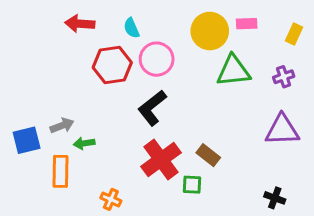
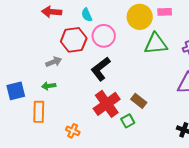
gray arrow: (62, 126) -> (54, 62), moved
green arrow: (84, 143) -> (49, 86), moved
green square: (192, 185) -> (128, 121), turned -32

